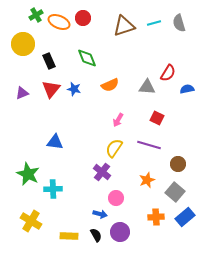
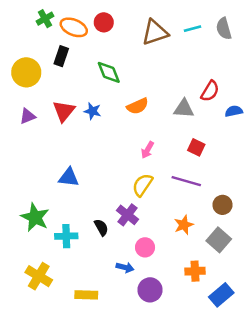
yellow circle: (23, 44) -> (26, 72), moved
black rectangle: (49, 61) -> (61, 56), moved, turned 42
blue rectangle: (185, 217) -> (221, 295), moved
black semicircle: (96, 235) -> (101, 227), moved

